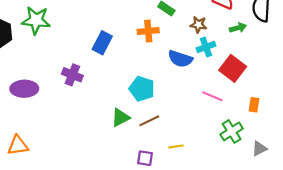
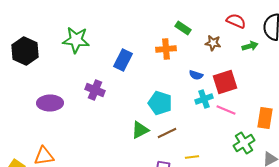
green star: (36, 20) -> (76, 40), moved
cyan cross: (206, 47) -> (204, 99), moved
blue semicircle: (180, 59) -> (196, 75), size x0.6
red square: (233, 68) -> (225, 82), moved, turned 35
orange rectangle: (254, 105) -> (265, 118), size x1.5

